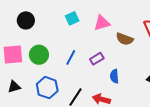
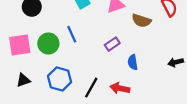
blue line: (71, 57) -> (72, 34), moved, turned -49

